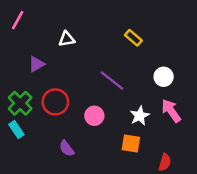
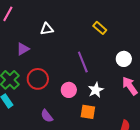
purple line: (112, 81) -> (83, 62), turned 30
white star: (140, 116) -> (96, 90), moved
orange square: (131, 143) -> (88, 112), moved

